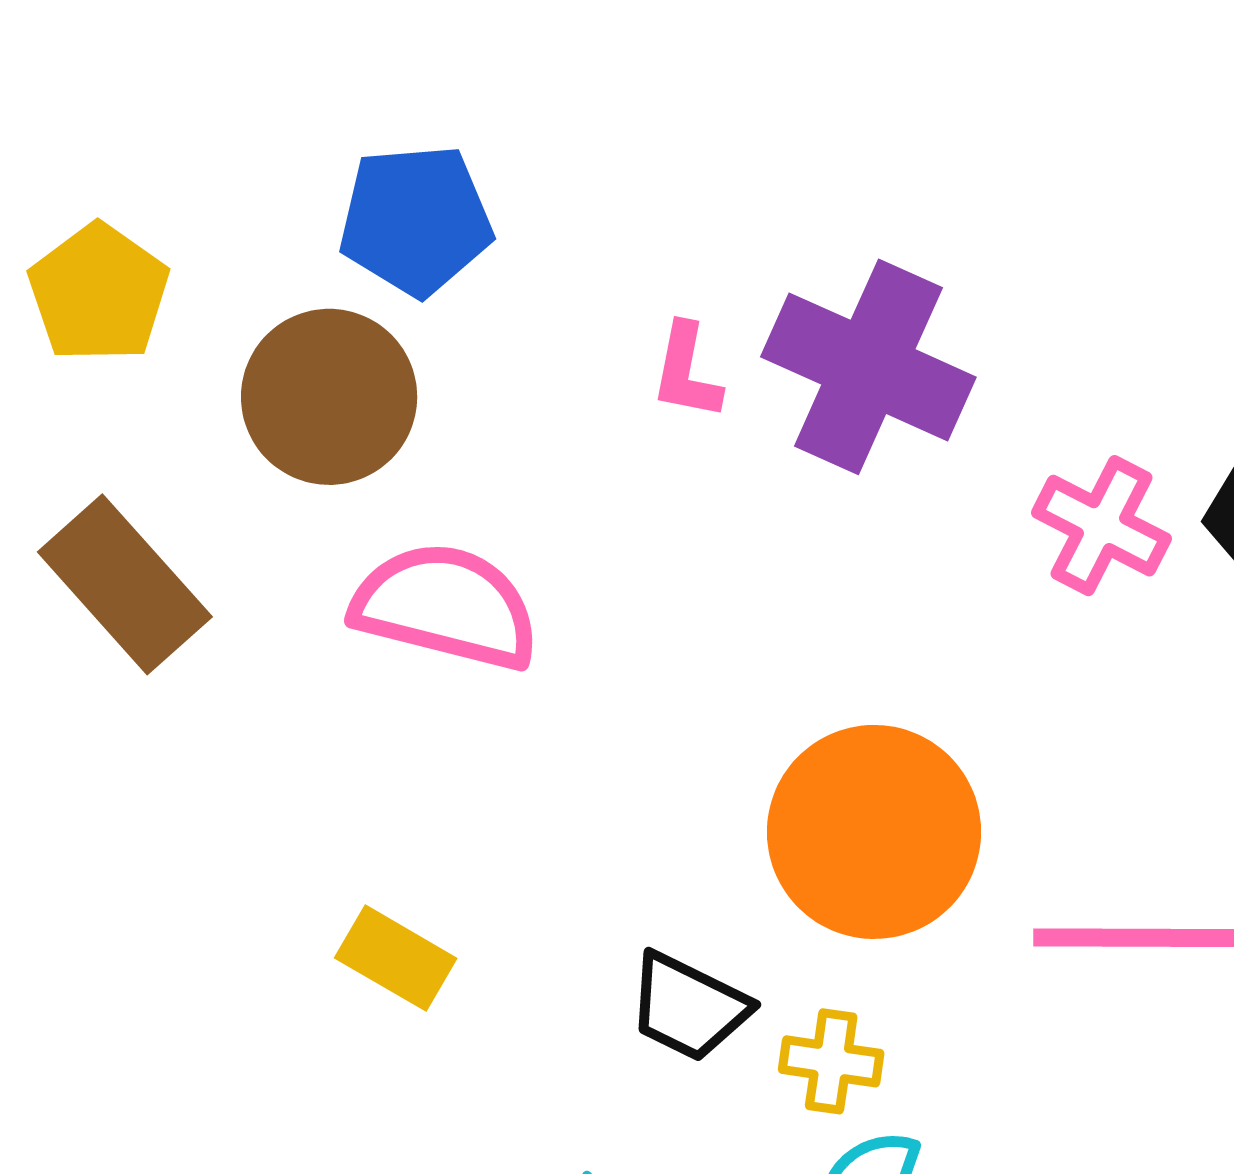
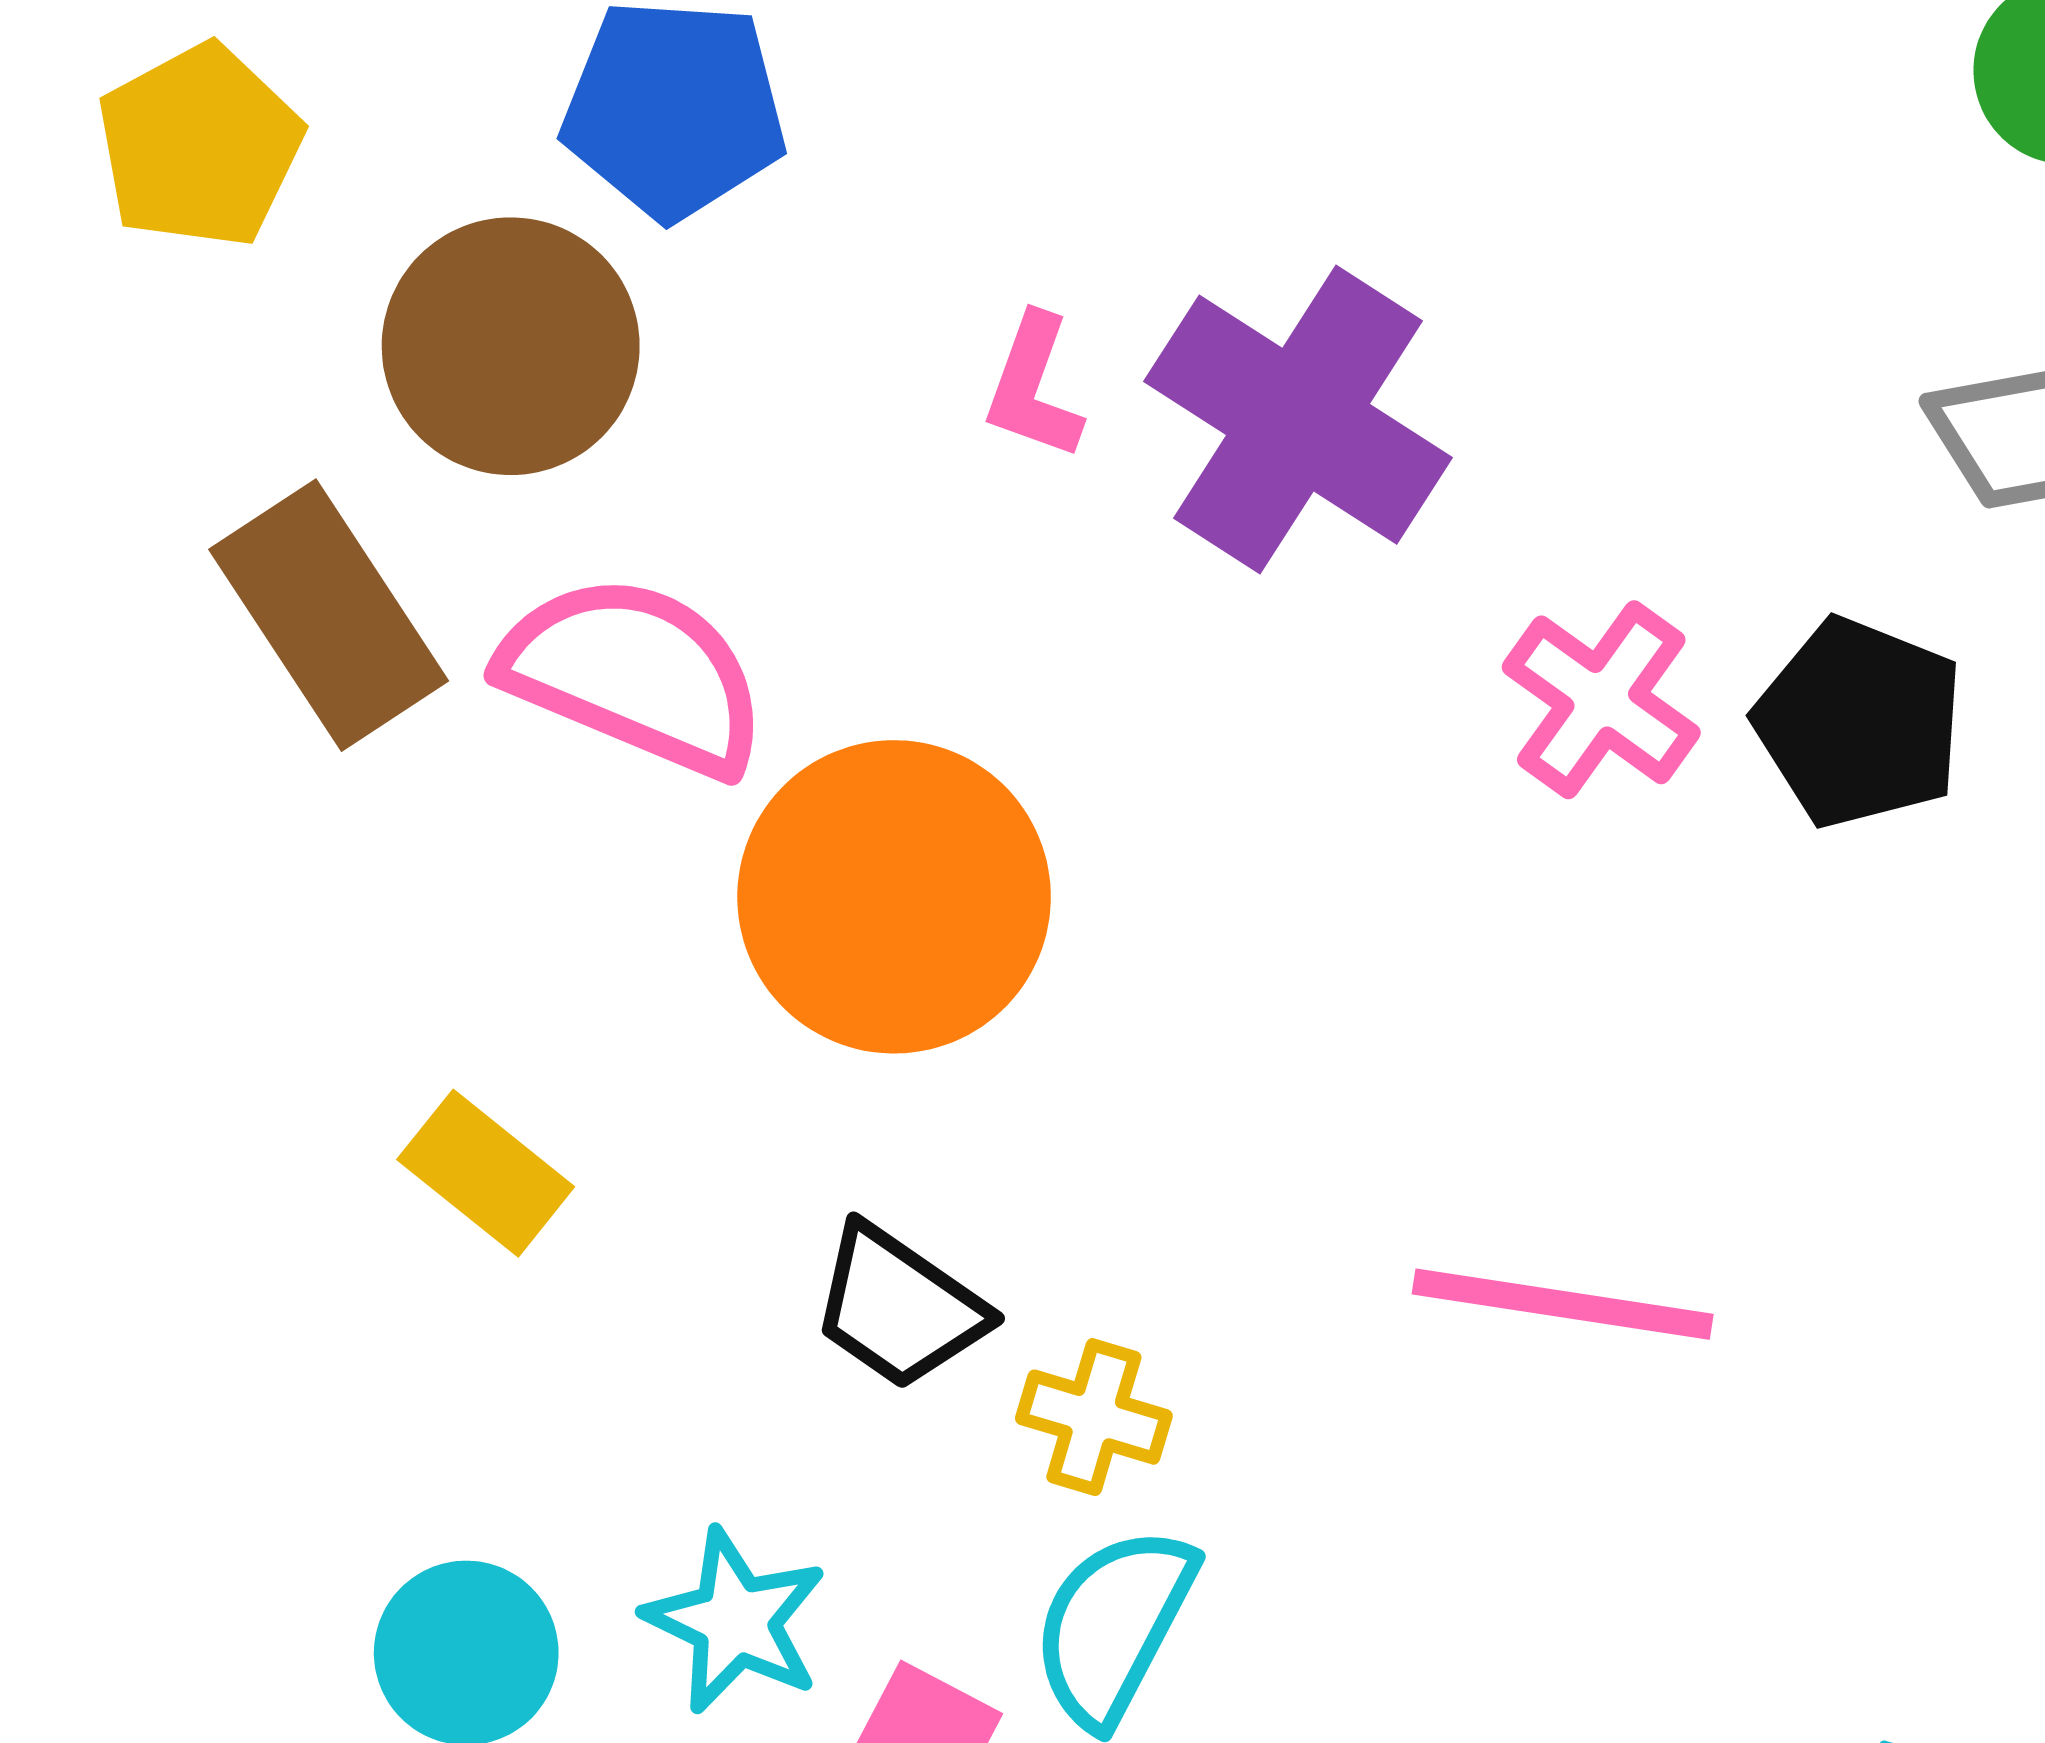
brown rectangle: (125, 584) -> (329, 615), moved
orange circle: (874, 832) -> (894, 897), moved

